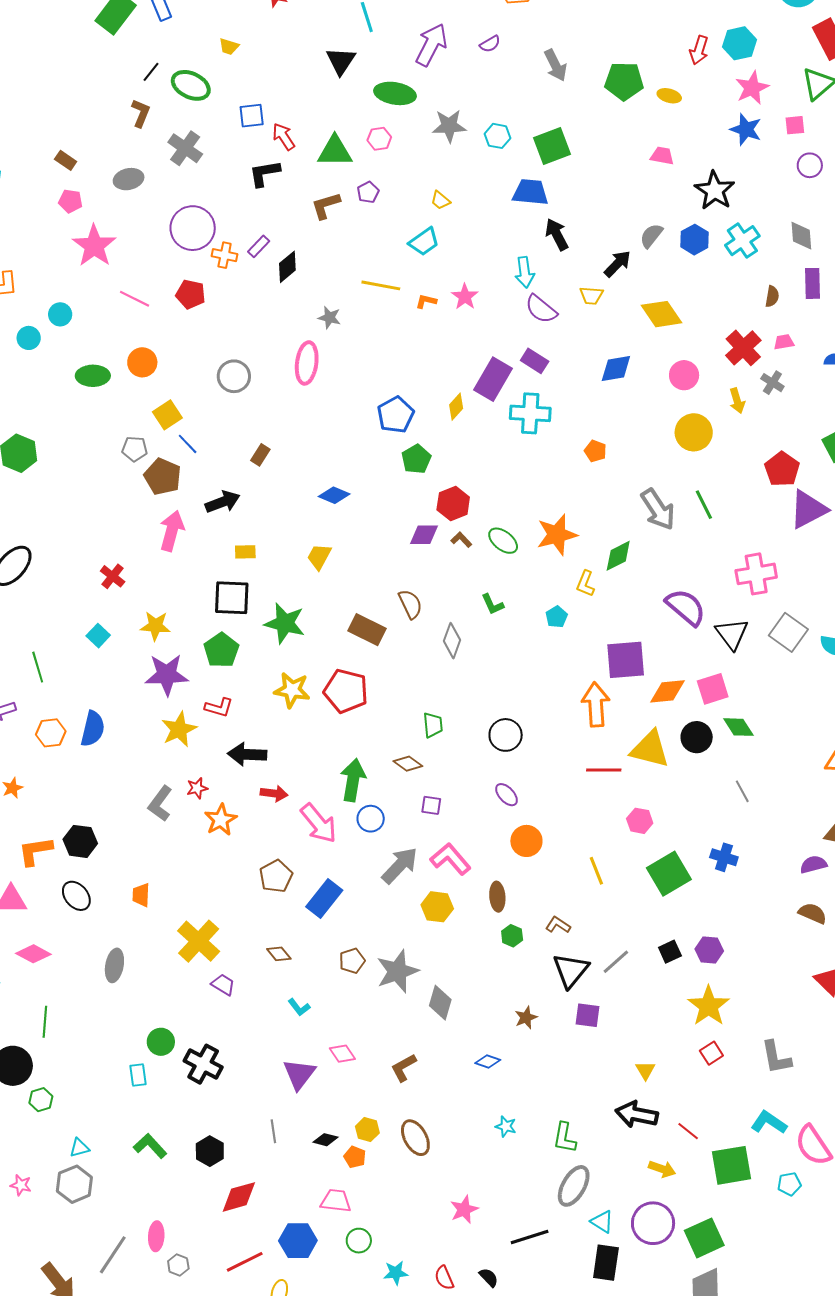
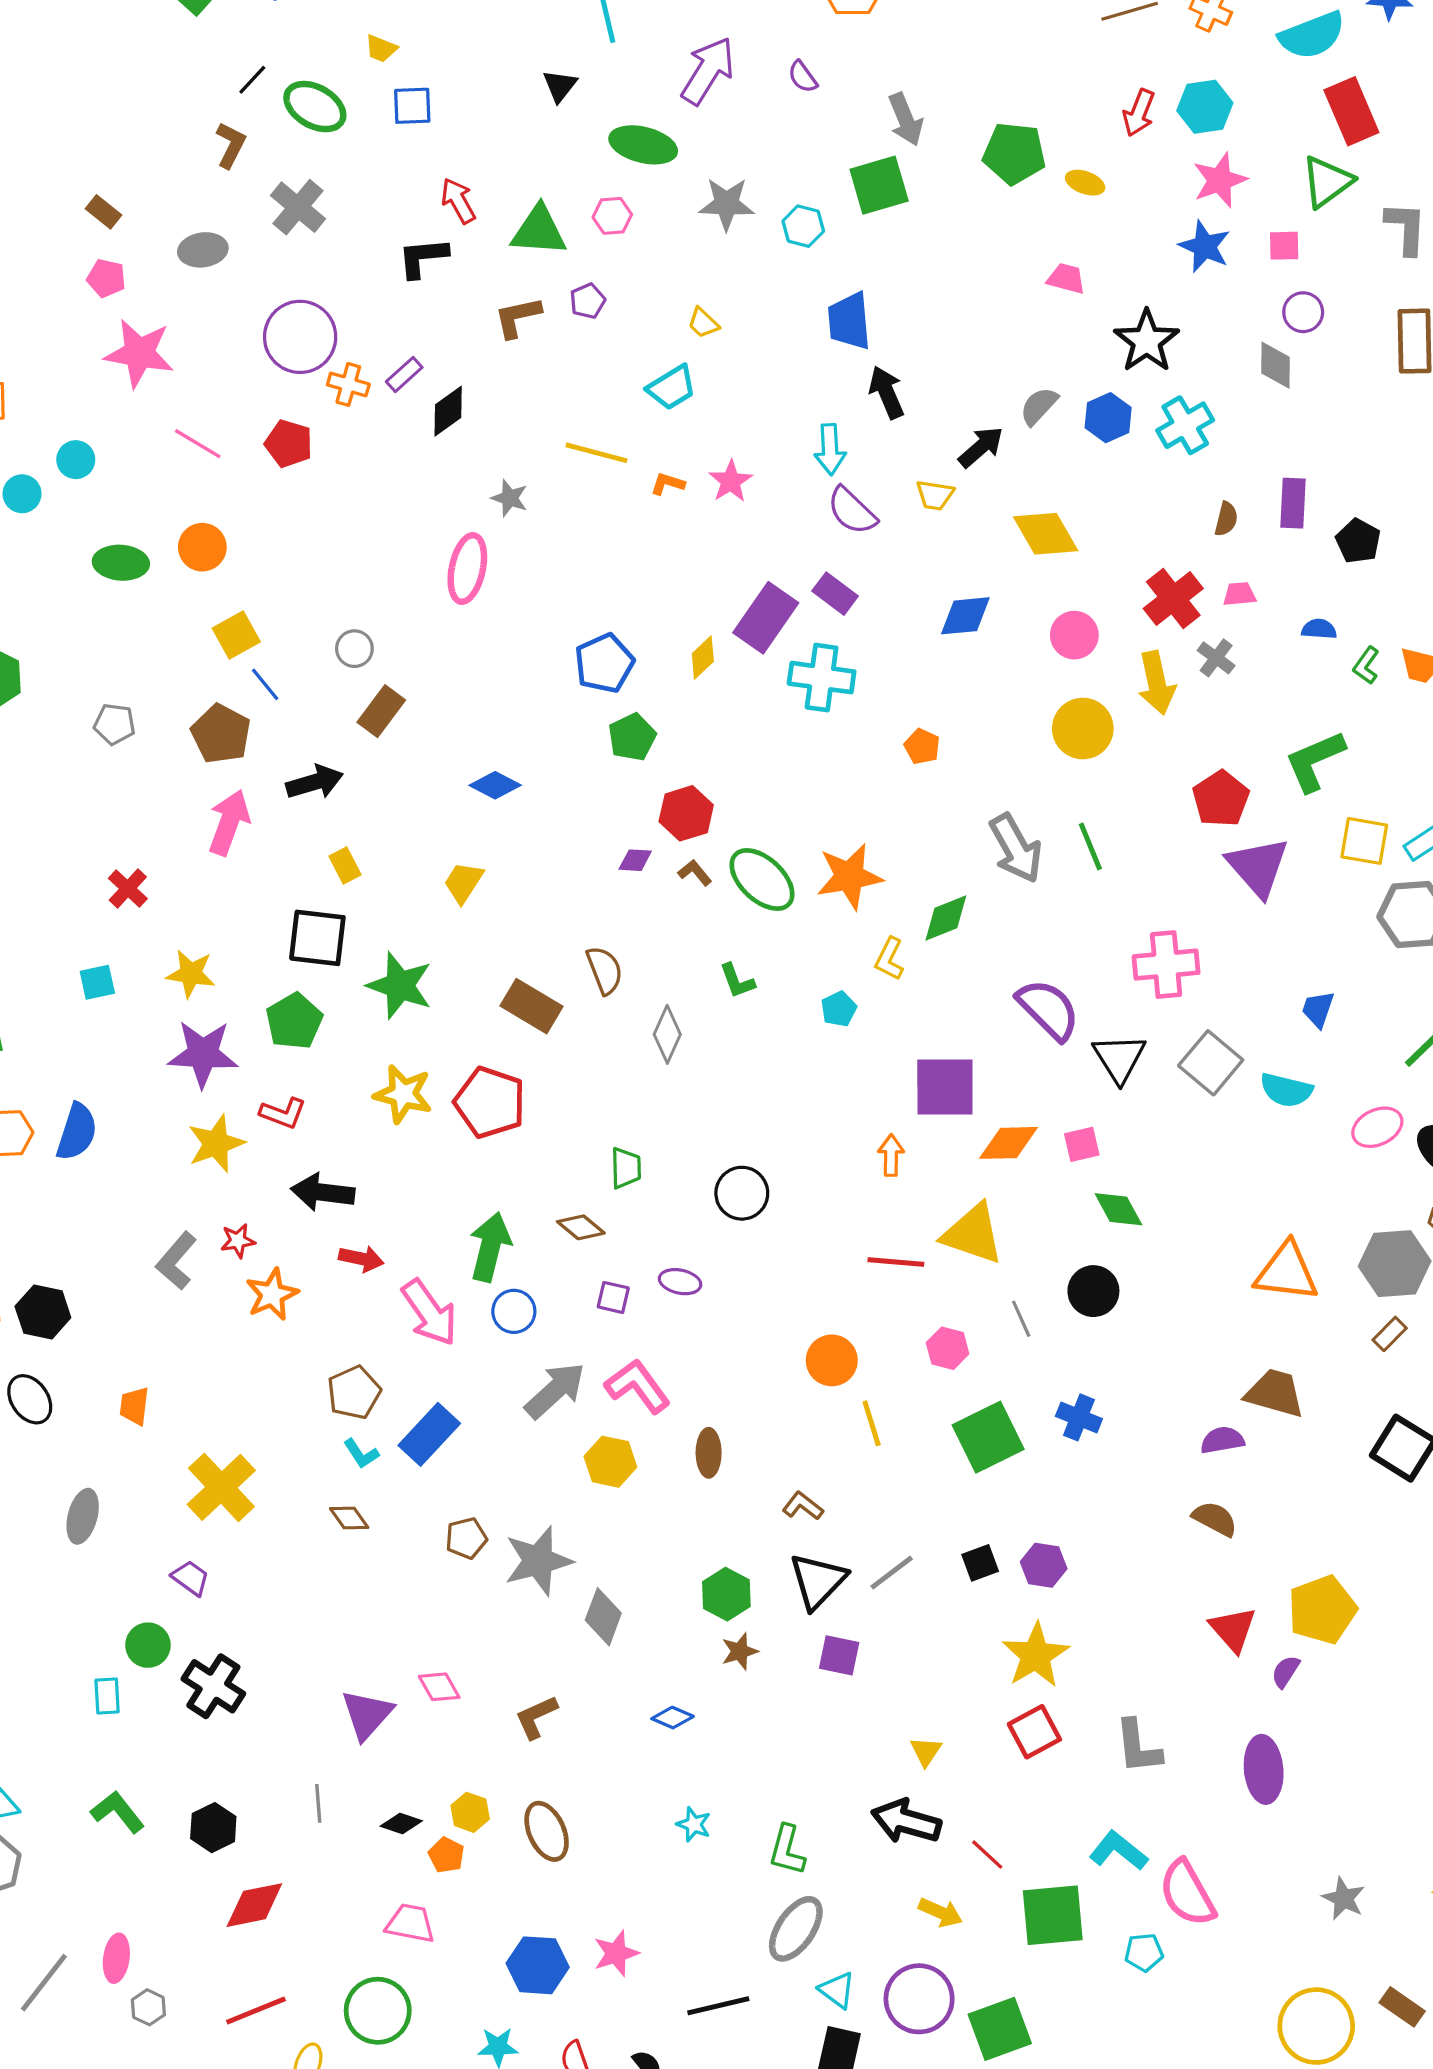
purple semicircle: (490, 44) -> (803, 77), turned 80
black triangle: (341, 61) -> (560, 86), size x0.7
blue square: (252, 116) -> (412, 106), moved
green square: (552, 146) -> (879, 185), moved
blue trapezoid: (530, 192) -> (849, 321), turned -105
gray diamond: (801, 236) -> (1275, 365), moved
pink star: (94, 246) -> (139, 353), turned -30
gray circle: (234, 376) -> (354, 649), moved, size x0.7
yellow arrow: (737, 401) -> (1157, 683), size x1.5
gray pentagon: (135, 449) -> (114, 724), moved
brown rectangle: (260, 455) -> (381, 711), size x1.4
purple triangle: (808, 509) -> (1258, 867), turned -48
purple diamond: (424, 535) -> (635, 860), size x0.7
green ellipse: (503, 541) -> (762, 880), size x1.4
yellow rectangle: (245, 552) -> (345, 865), turned 60
cyan square: (98, 636) -> (97, 982), turned 30
pink square: (713, 689) -> (1082, 1144), size x0.7
orange arrow: (596, 705) -> (891, 1155), size x0.6
black circle: (697, 737) -> (1093, 1291), moved
gray line: (742, 791) -> (1021, 1319), moved
purple ellipse: (506, 795) -> (680, 1282), moved, turned -40
orange circle: (526, 841) -> (832, 1360), moved
green hexagon: (512, 936) -> (726, 1594), moved, size x1.4
purple trapezoid: (223, 985) -> (191, 1578), moved
cyan L-shape: (299, 1007) -> (361, 1454), moved
red square: (711, 1053) -> (1034, 1732), size x1.4
blue hexagon: (298, 1241) -> (538, 1965), moved
green circle: (359, 1241) -> (378, 2011), moved, size x1.6

